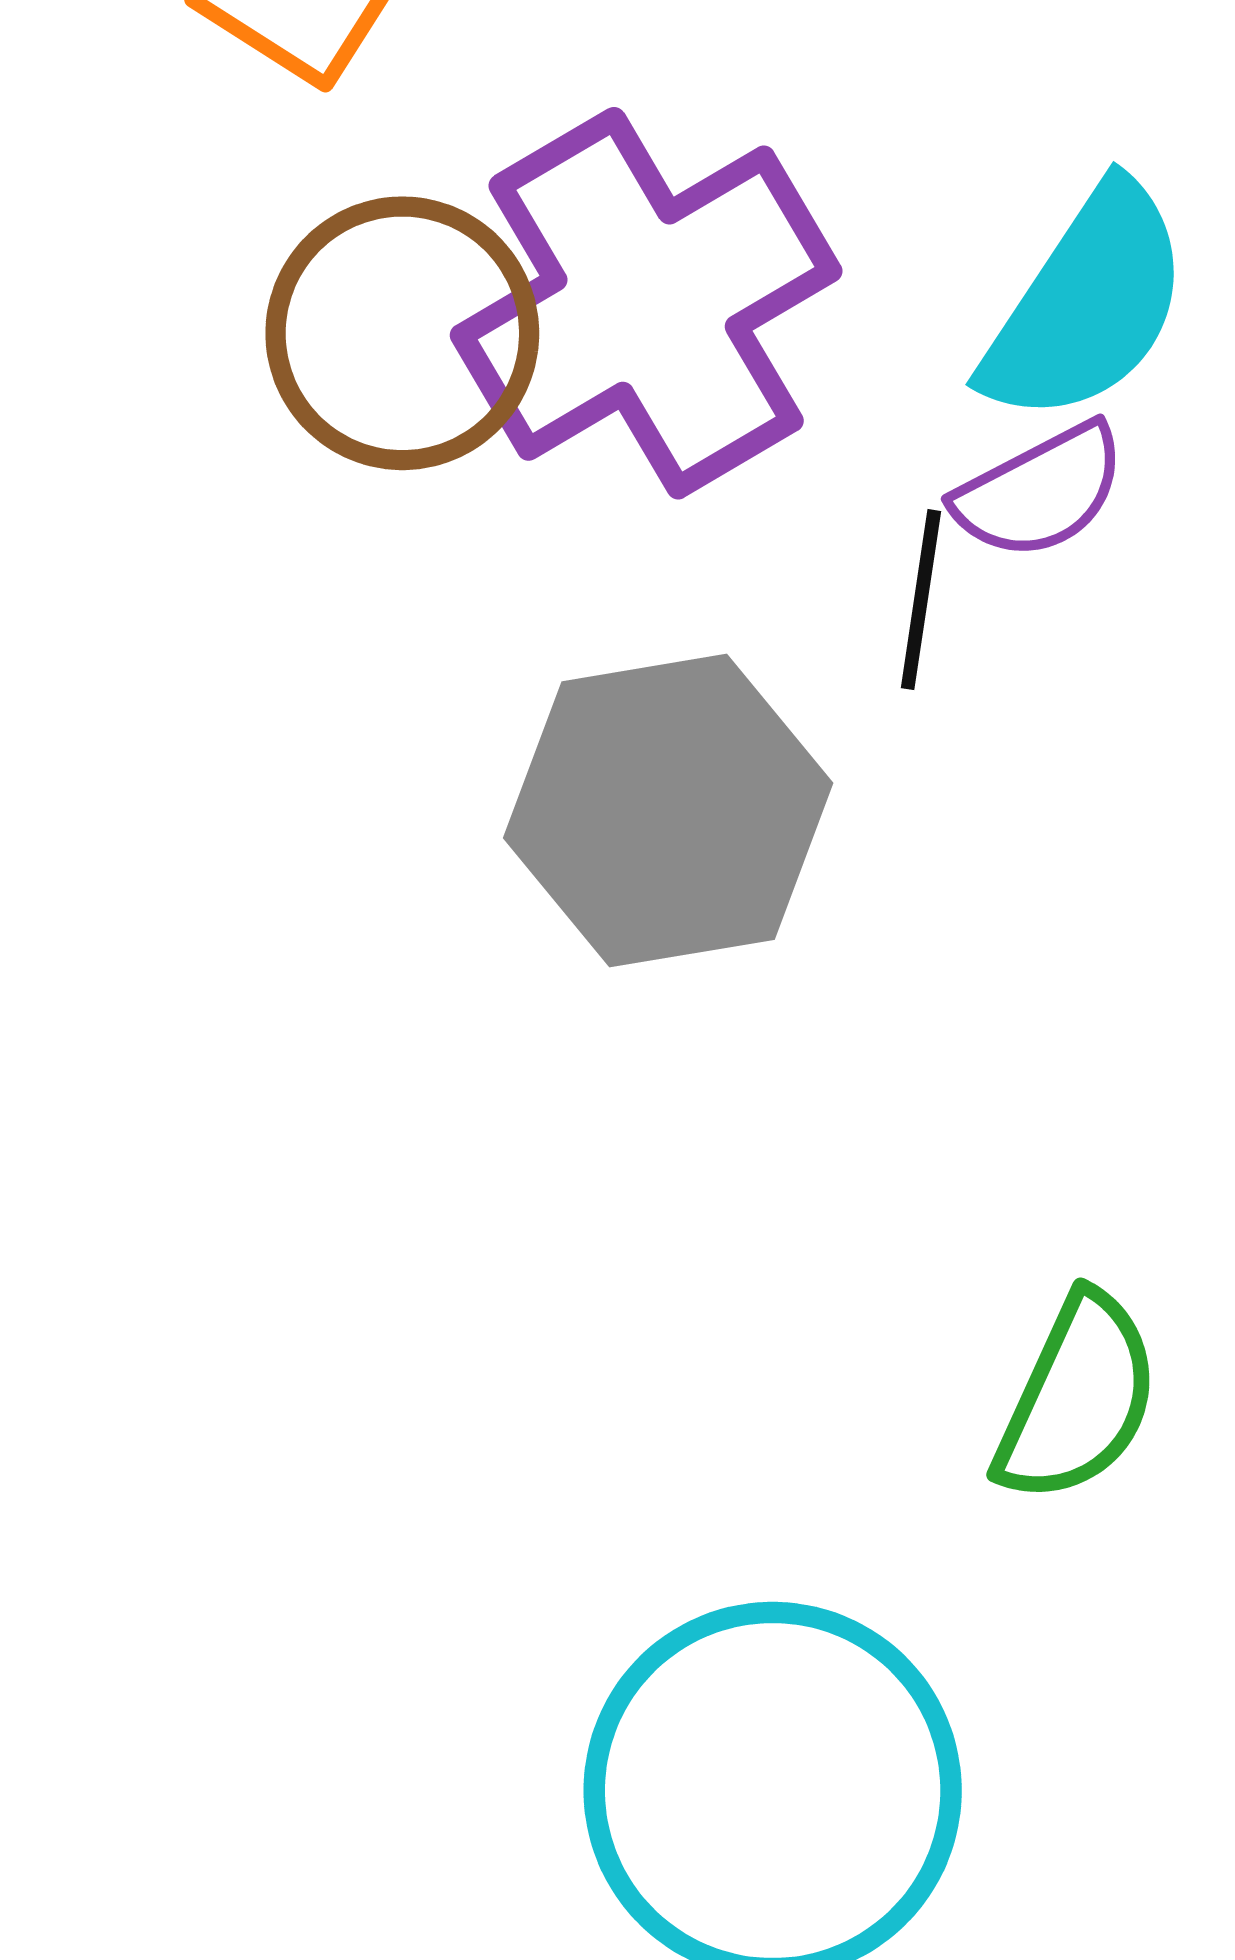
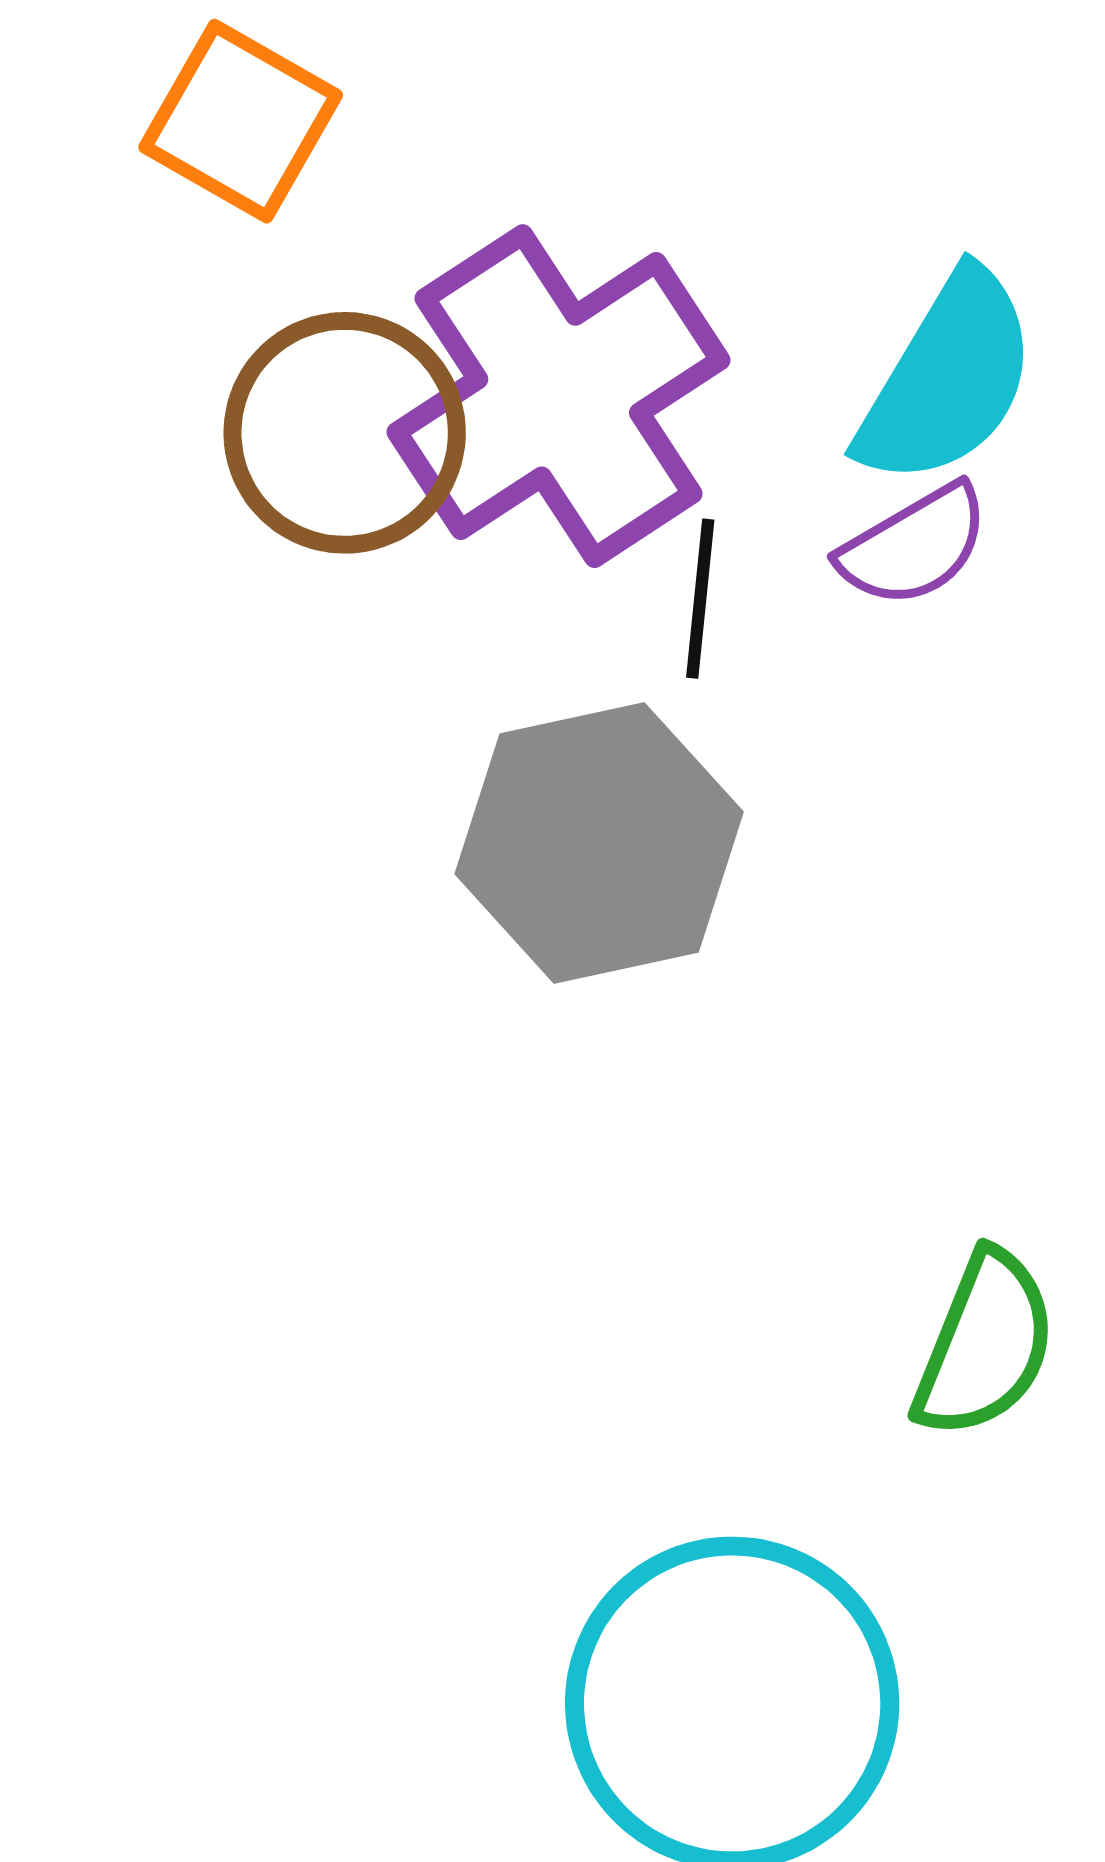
black line: (921, 600) -> (700, 599), moved

